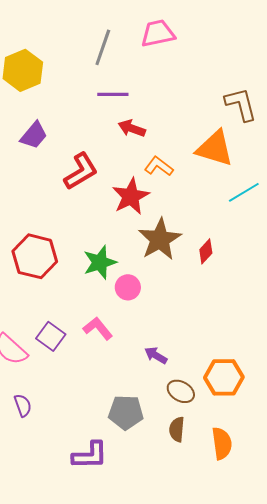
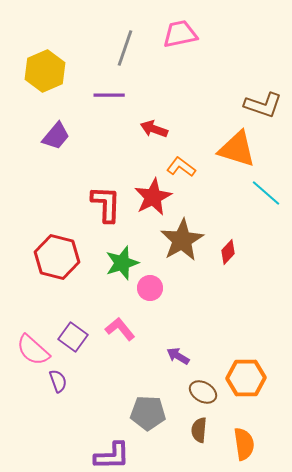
purple line: (113, 94) -> (109, 95), moved
brown L-shape: (241, 104) -> (263, 105), turned 123
red L-shape: (81, 171) -> (106, 204), moved, turned -57
cyan line: (244, 192) -> (266, 193), turned 72
purple semicircle: (23, 405) -> (58, 381), moved

